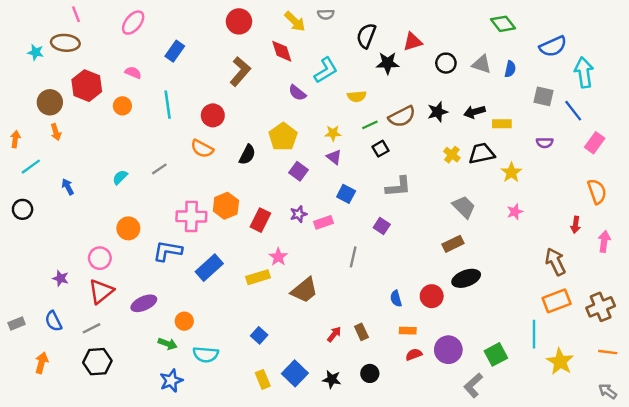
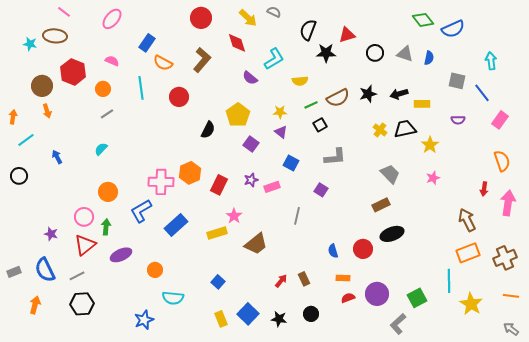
pink line: (76, 14) -> (64, 12), turned -32
gray semicircle: (326, 14) -> (274, 12), turned -152
blue semicircle: (553, 46) -> (453, 29), moved
cyan arrow: (584, 73) -> (491, 61), size x0.7
orange semicircle: (202, 149) -> (163, 63), moved
gray line: (159, 169) -> (107, 114), moved
pink arrow: (604, 241) -> (508, 203), size x1.4
blue L-shape: (168, 251) -> (141, 211), turned -40
blue semicircle: (53, 321) -> (45, 270), size x1.4
green arrow: (168, 344) -> (106, 227), moved, turned -105

